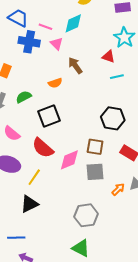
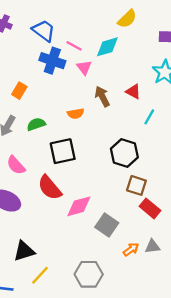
red triangle: (108, 57) -> (133, 92), moved
cyan line: (117, 77) -> (149, 117), turned -56
black hexagon: (113, 118) -> (124, 153), moved
brown square: (95, 147) -> (136, 185), moved
gray square: (95, 172) -> (107, 225), turned 30
yellow line: (34, 177) -> (40, 275), moved

